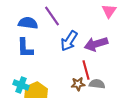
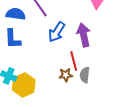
purple arrow: (96, 44) -> (84, 35), turned 95
gray semicircle: (97, 84) -> (85, 75), turned -91

